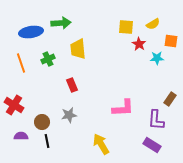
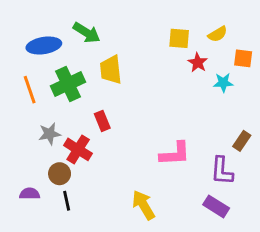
green arrow: (61, 23) -> (87, 33), turned 36
green cross: (48, 59) -> (68, 84), size x1.6
red cross: (14, 105) -> (78, 149), moved
gray star: (69, 115) -> (50, 134), moved

